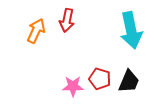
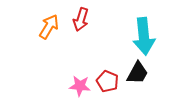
black trapezoid: (129, 81) -> (137, 73), moved

